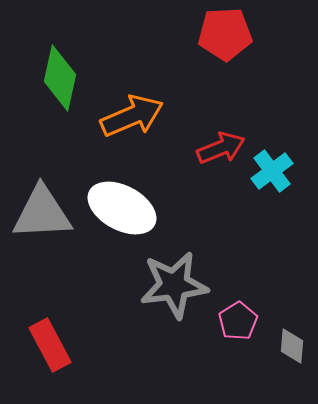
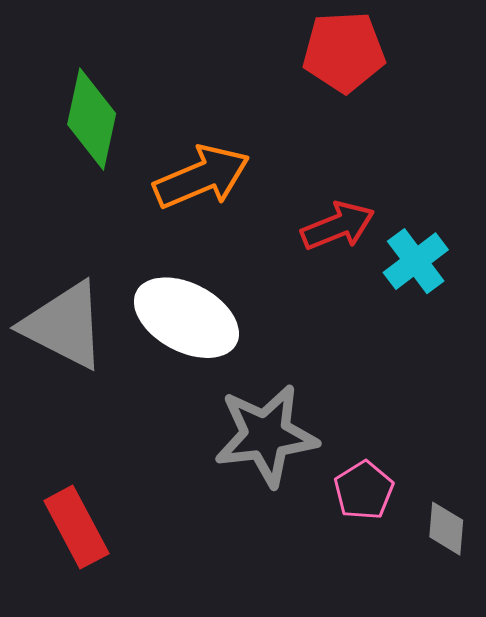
gray triangle: (42, 213) -> (64, 325), turned 30

